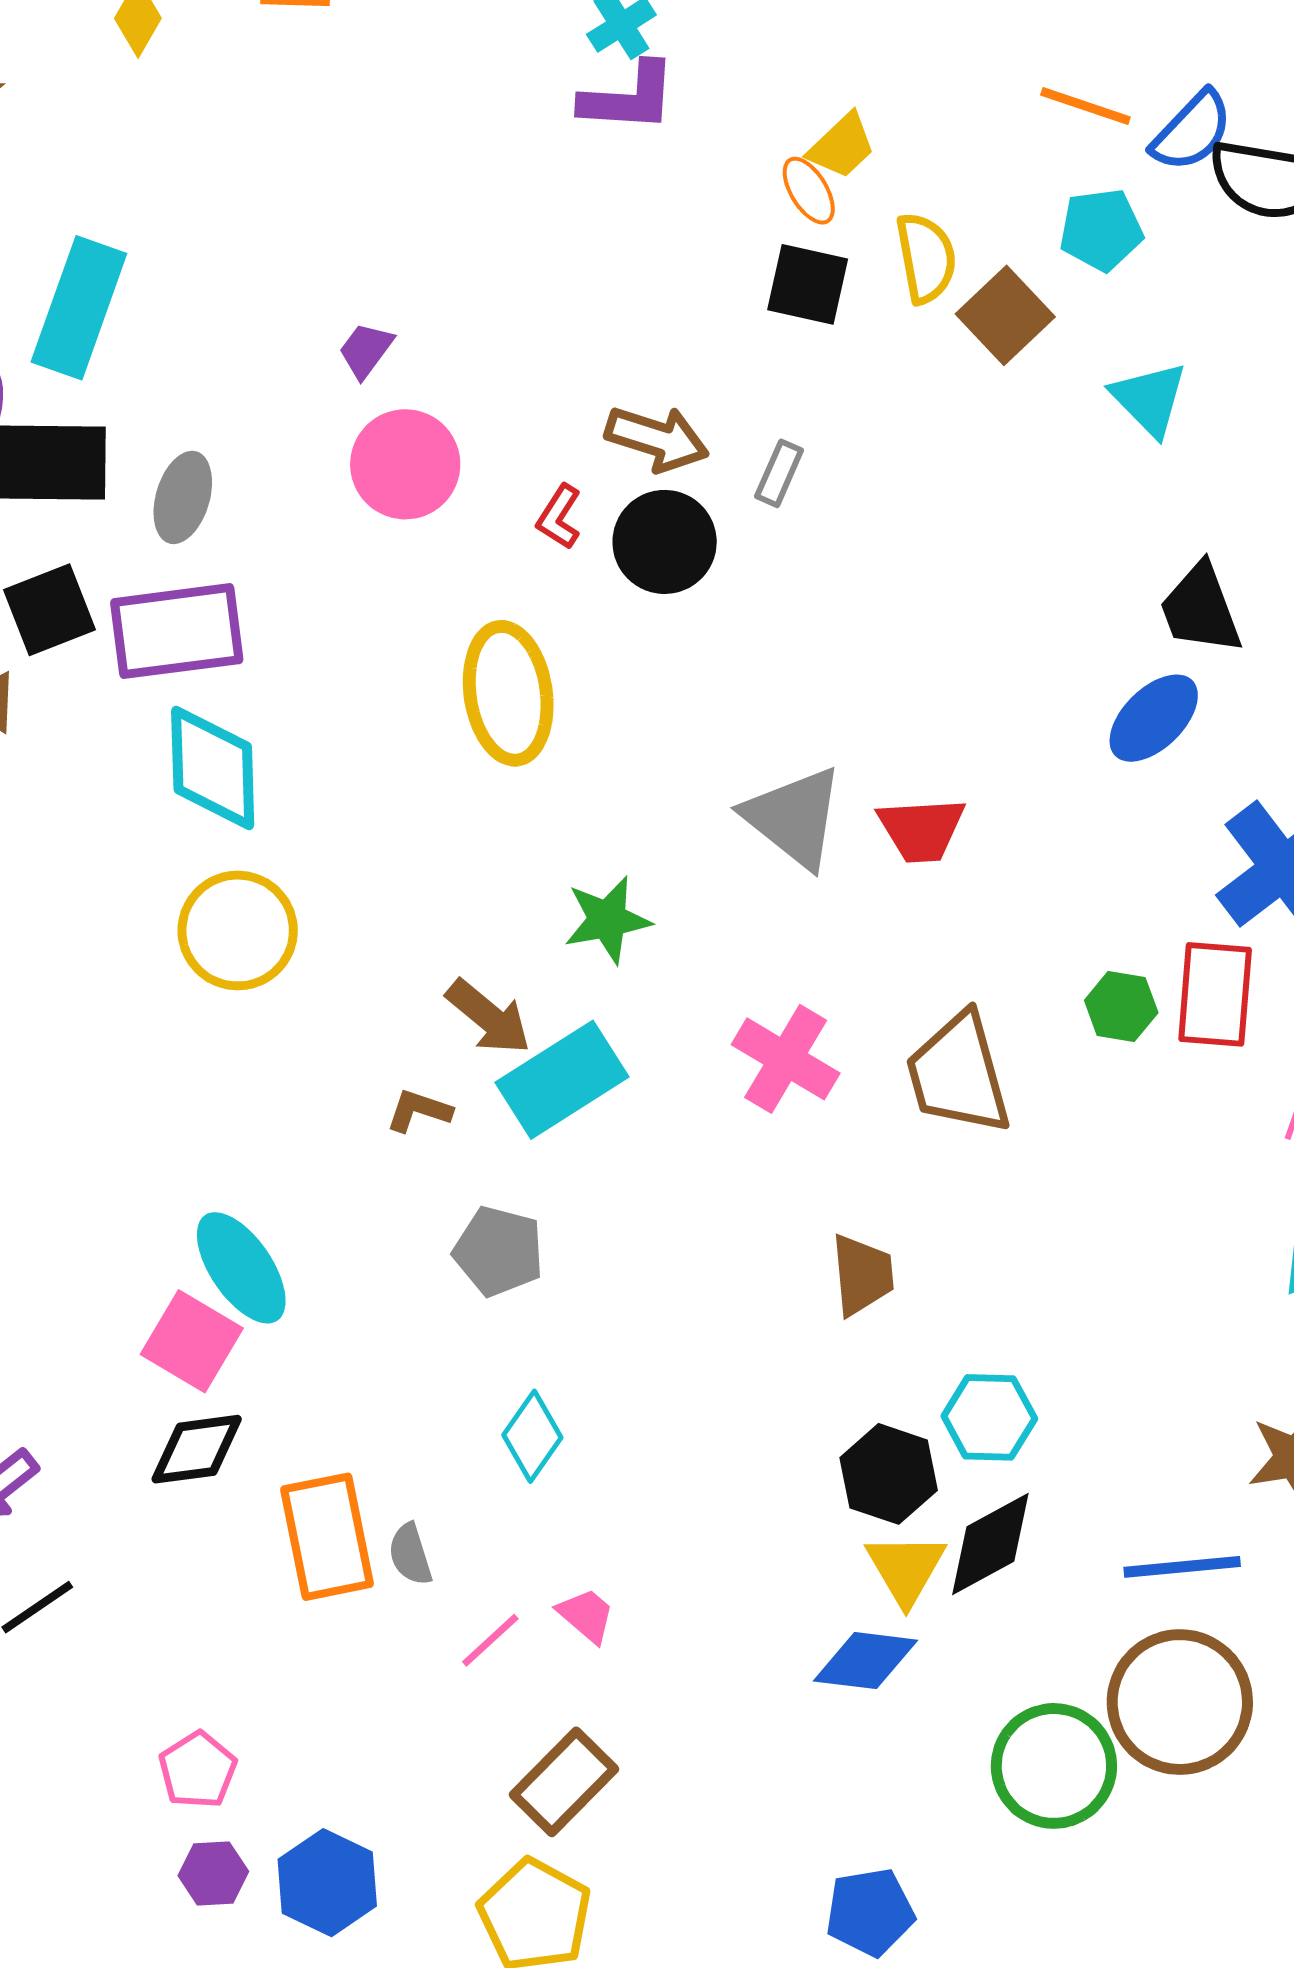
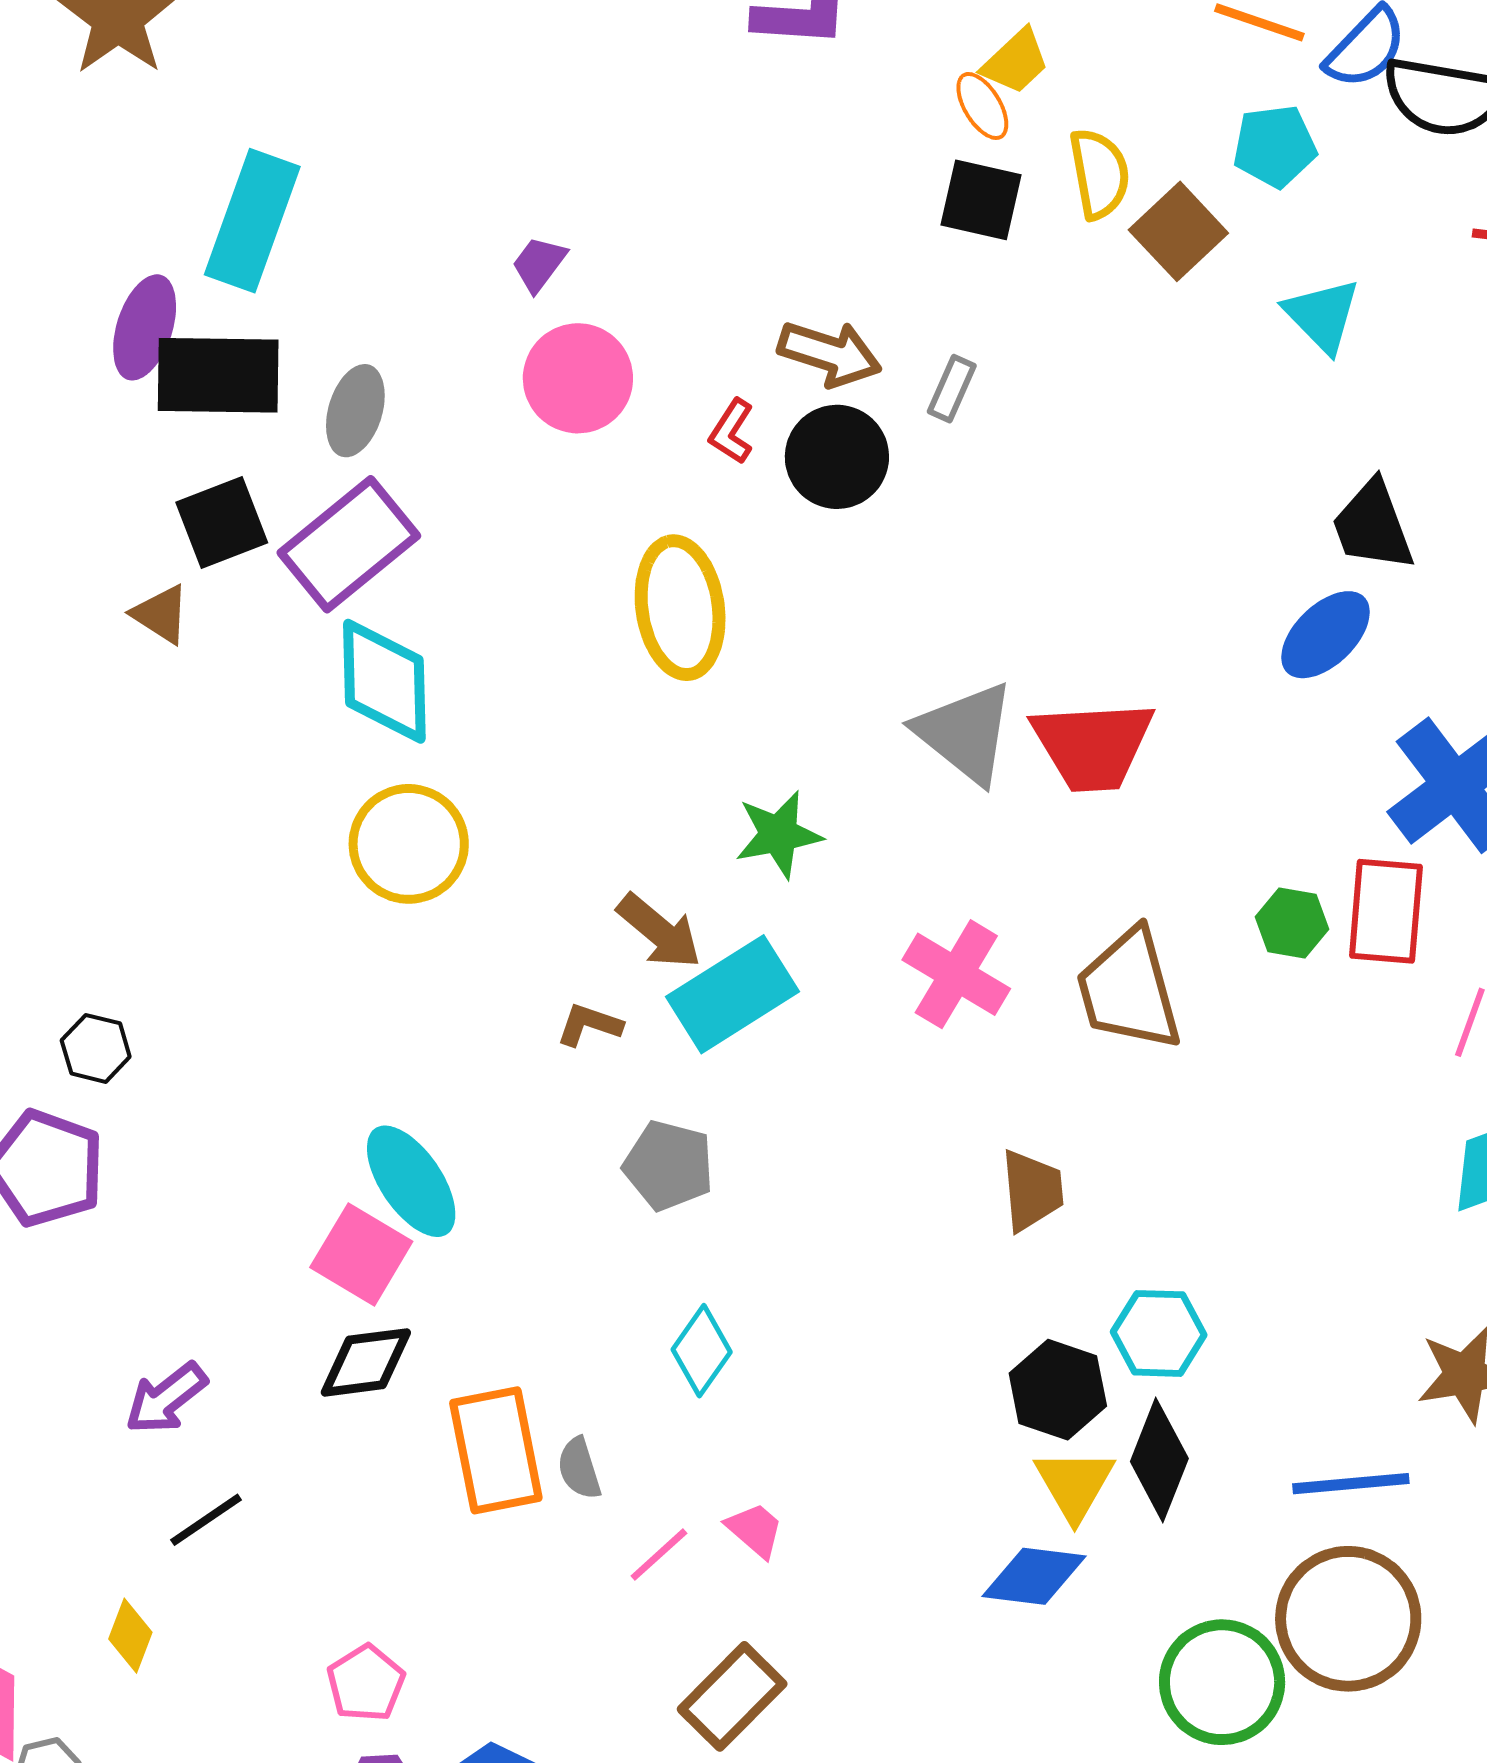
purple rectangle: (177, 631) -> (349, 544), turned -32
red trapezoid: (921, 830) -> (1093, 745), size x1.4
black diamond: (990, 1544) -> (1159, 1460), turned -40

